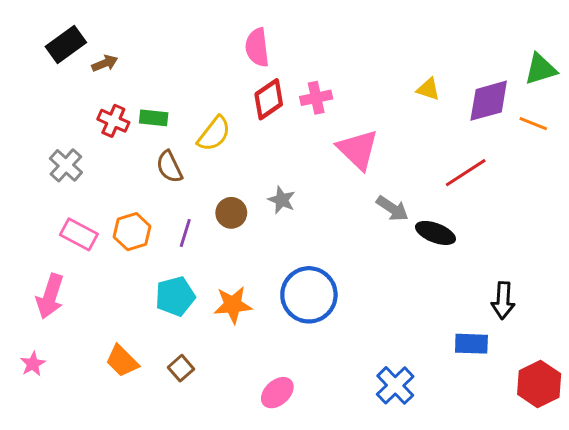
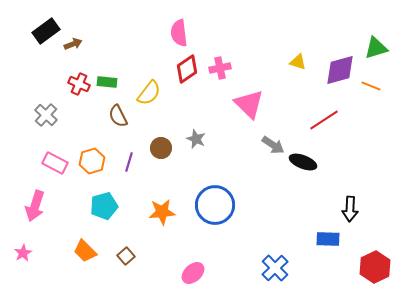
cyan pentagon: (175, 296) -> (104, 206), moved

